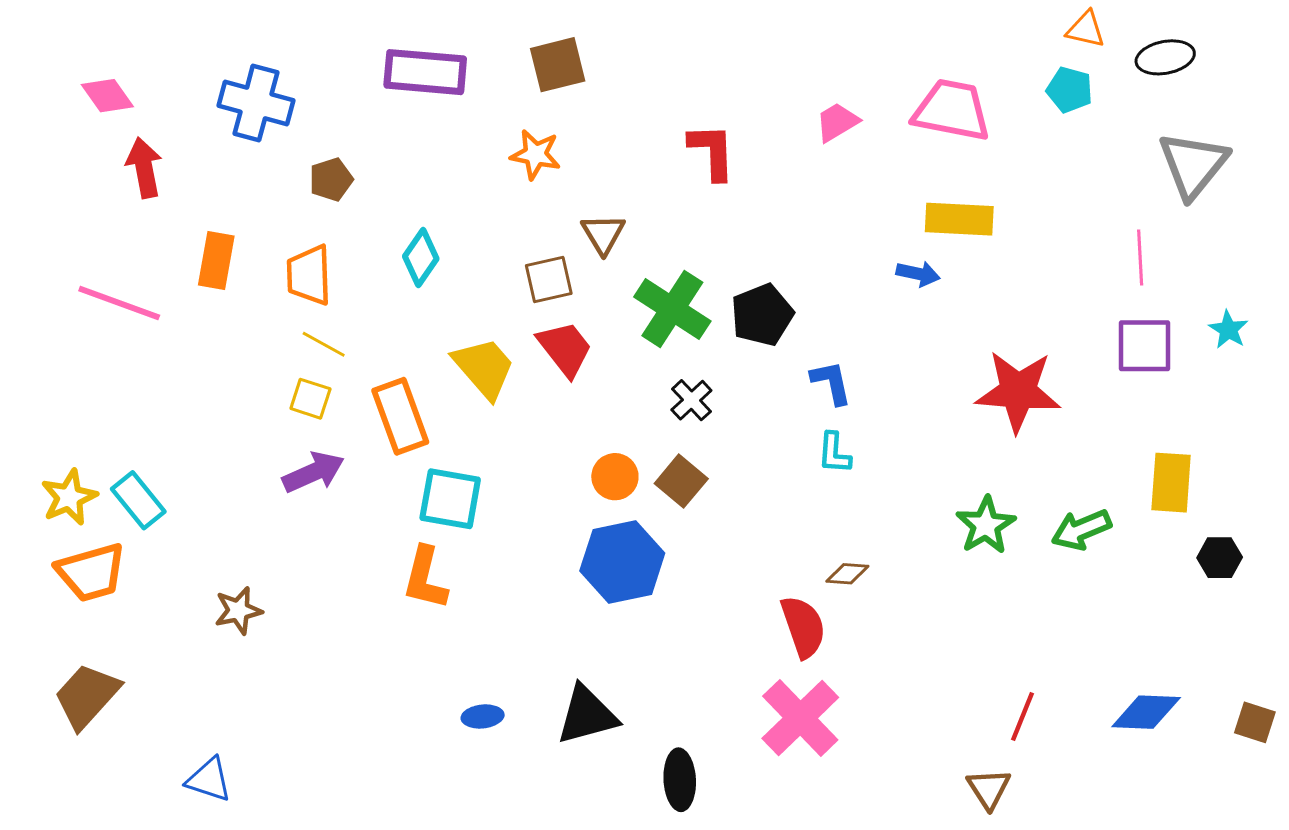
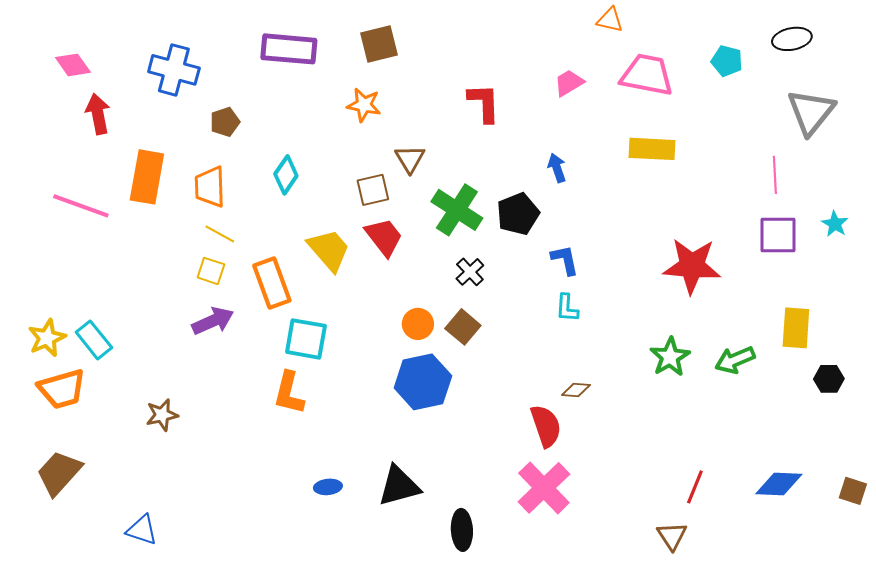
orange triangle: (1086, 29) -> (610, 20), moved
orange rectangle: (216, 260) -> (147, 177), size x1.4
blue arrow: (918, 274) -> (557, 168), moved, turned -120

